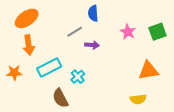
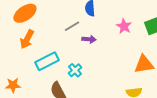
orange arrow: (29, 45) -> (27, 39), turned 36
orange star: (14, 73) -> (13, 85), moved

